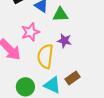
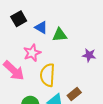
purple star: (64, 41) -> (89, 55), moved

